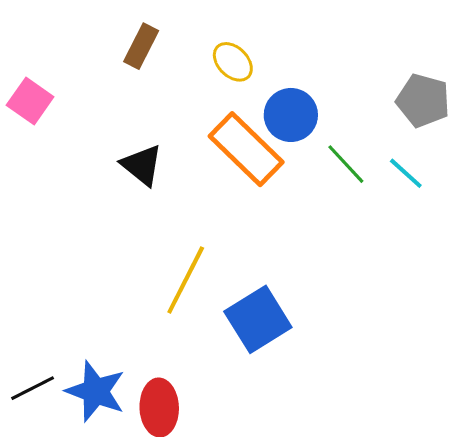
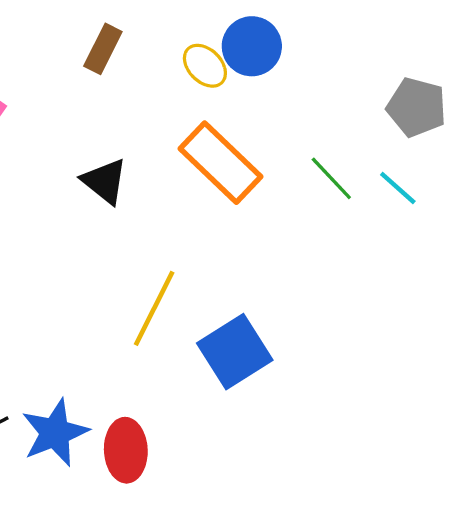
blue circle: (291, 115) -> (252, 46), moved
blue star: (96, 391) -> (55, 433), turned 30

